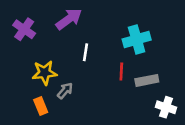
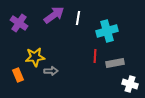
white line: (85, 52) -> (78, 18), moved
gray arrow: (65, 91) -> (51, 71), turned 48
orange rectangle: (41, 106) -> (18, 75), moved

